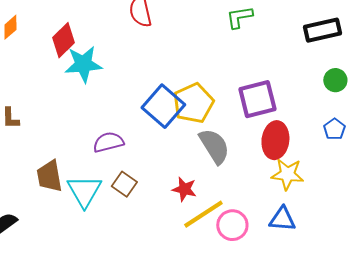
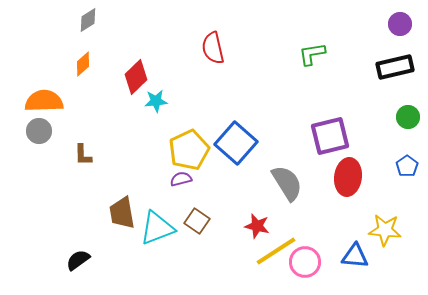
cyan star: (83, 64) -> (156, 101), size x0.6
yellow pentagon: (193, 103) -> (189, 150), moved
purple semicircle: (108, 142) -> (181, 179), size x0.7
yellow star: (287, 174) -> (385, 230), moved
cyan triangle: (84, 191) -> (157, 228), turned 39

